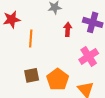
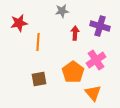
orange pentagon: (58, 79) -> (73, 72), moved

